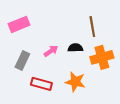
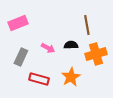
pink arrow: (51, 51) -> (48, 48), turned 64
orange star: (75, 82) -> (71, 77), turned 30

